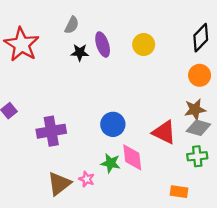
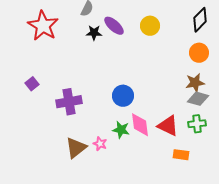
purple ellipse: (103, 44) -> (114, 26), turned -30
red triangle: (164, 132) -> (168, 126), moved

